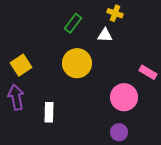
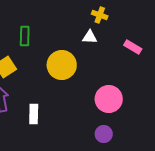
green rectangle: (73, 23) -> (25, 36), moved, turned -36
pink rectangle: (148, 72) -> (133, 47), moved

